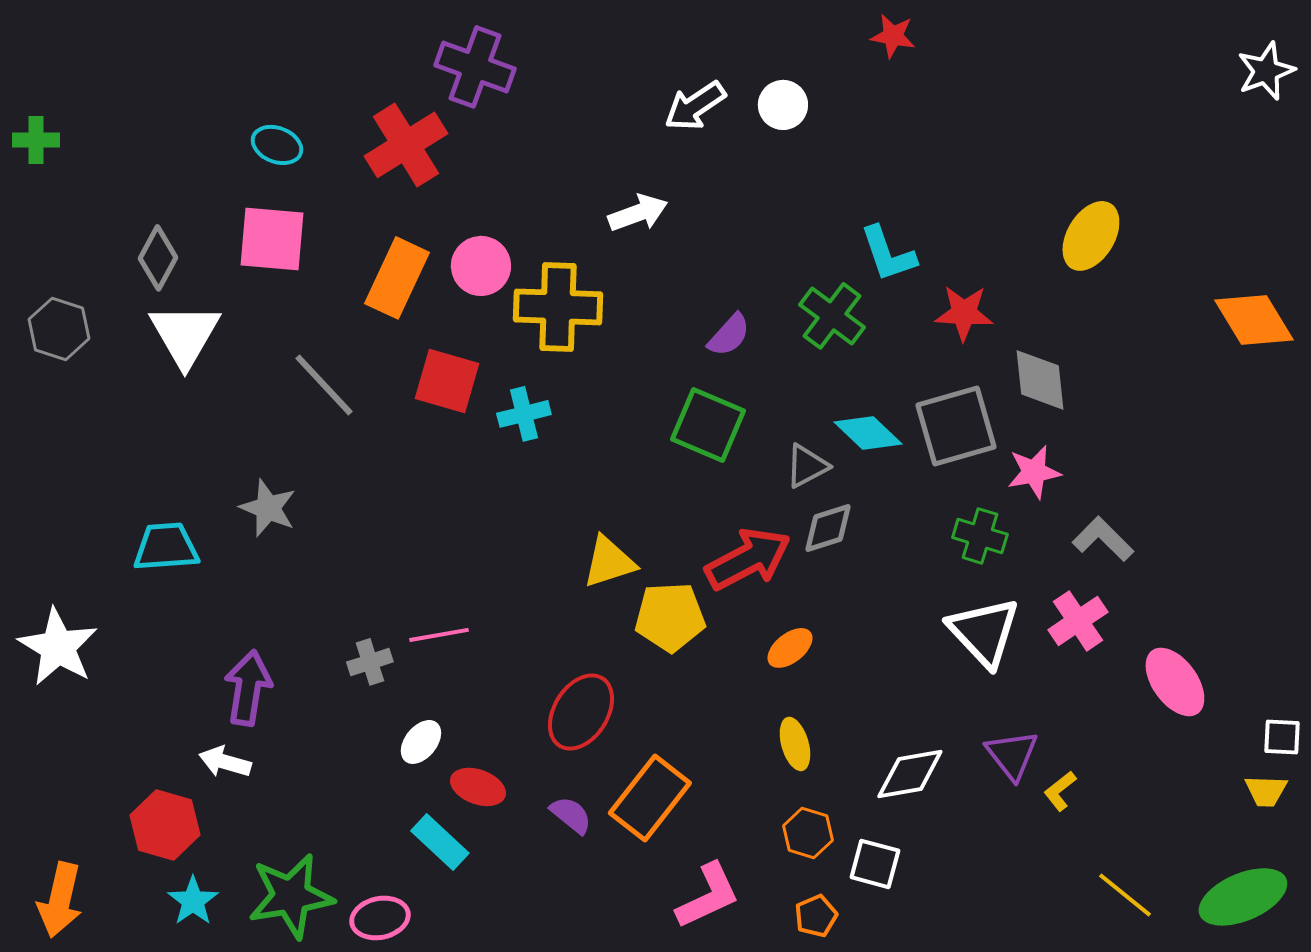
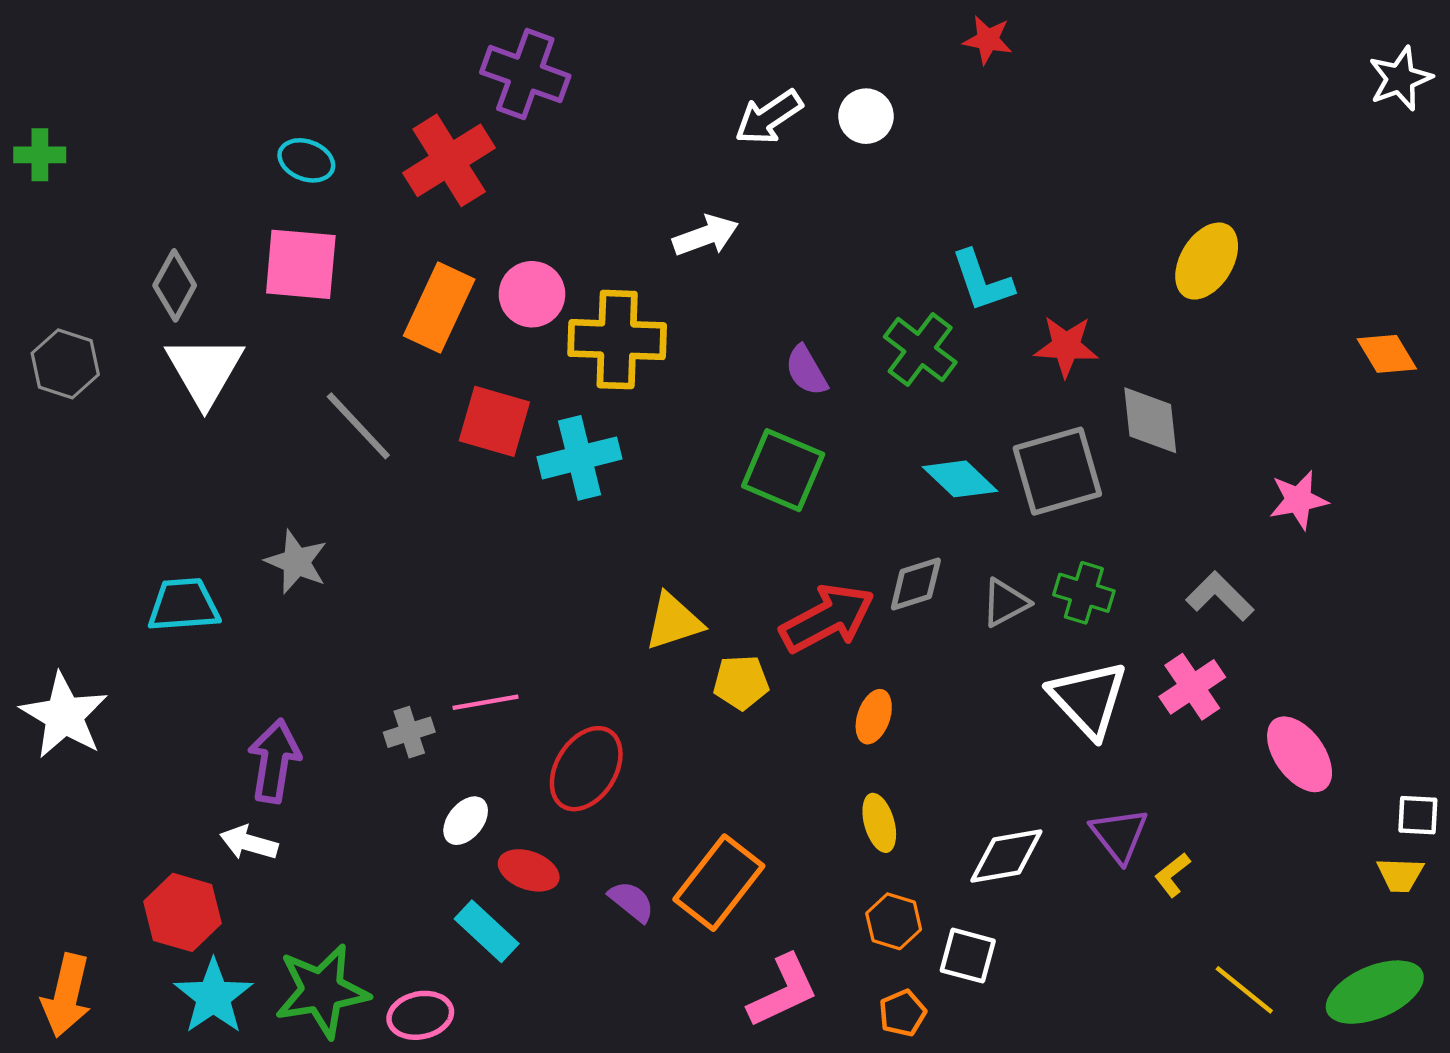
orange diamond: (1254, 320) -> (1387, 354), size x0.7
purple semicircle: (729, 335) -> (806, 371), turned 108
cyan cross: (524, 414) -> (580, 458), size x1.4
gray triangle: (807, 466) -> (1005, 603), moved
pink star: (1034, 472) -> (1298, 500), moved
yellow pentagon: (670, 617) -> (741, 682), size x0.7
orange ellipse: (790, 648) -> (874, 717), turned -33
red ellipse: (581, 712) -> (586, 769), moved
cyan star: (193, 901) -> (213, 997), size x1.4

